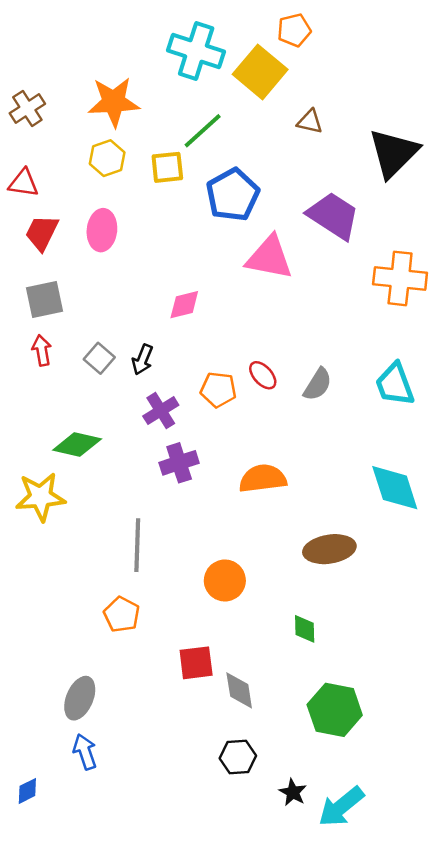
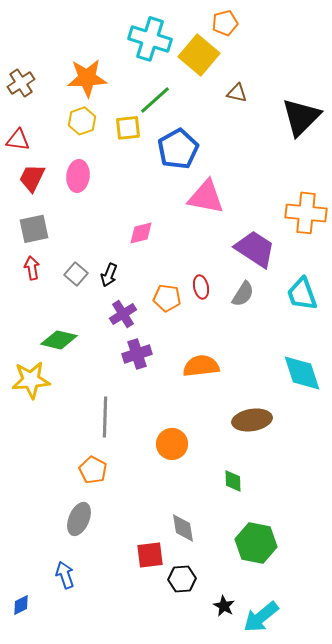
purple trapezoid: (333, 216) -> (255, 249), moved
red ellipse: (263, 375) -> (201, 287), turned 30
red square: (196, 663) -> (150, 555), moved
gray ellipse: (80, 698) -> (79, 519), moved

